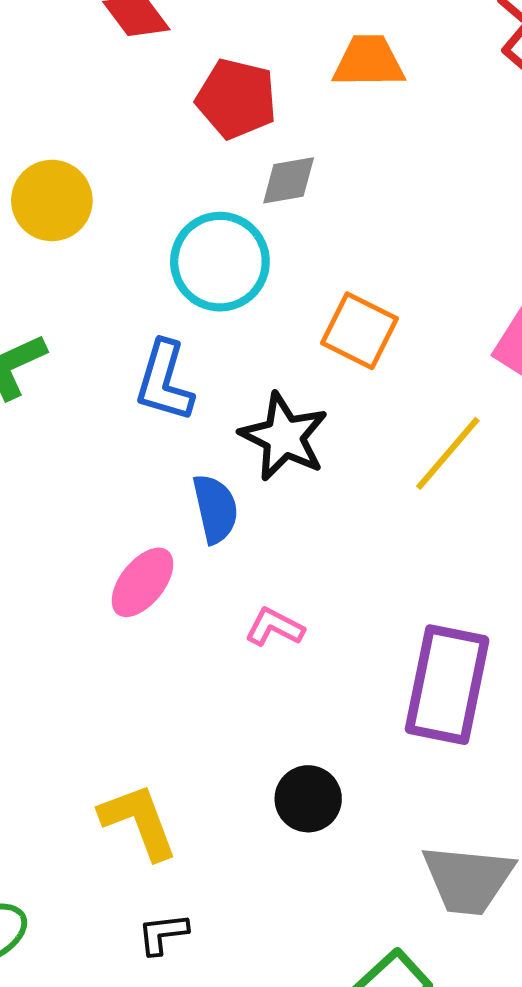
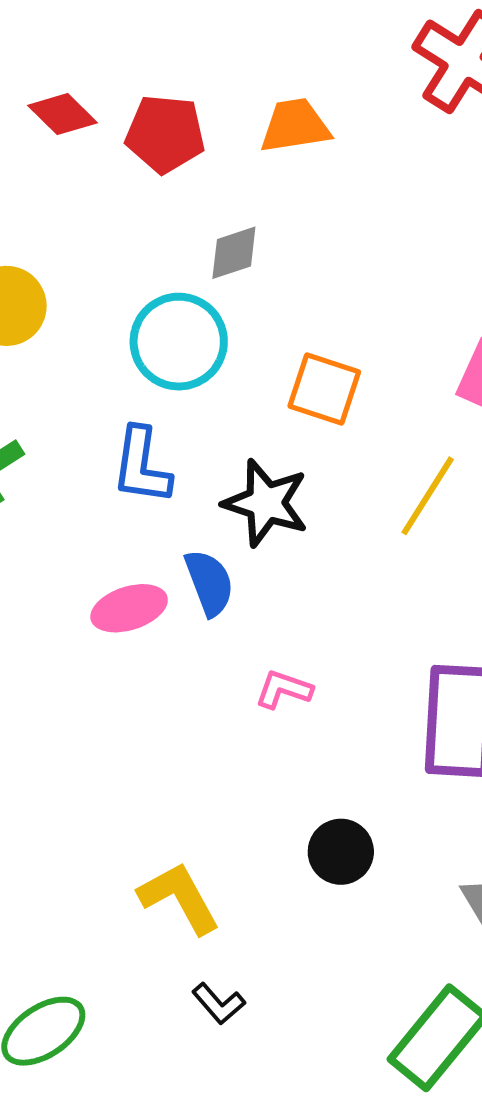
red pentagon: (236, 99) -> (165, 134), moved
pink ellipse: (142, 582) -> (129, 608), moved, turned 42
black L-shape: (163, 934) -> (219, 1004), turned -116

